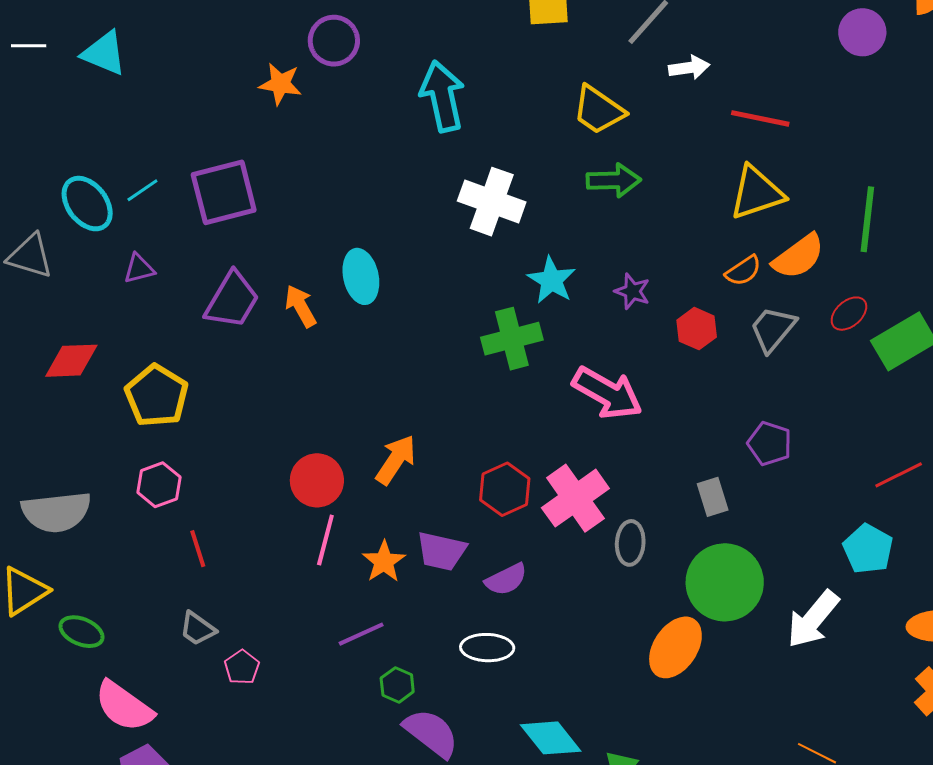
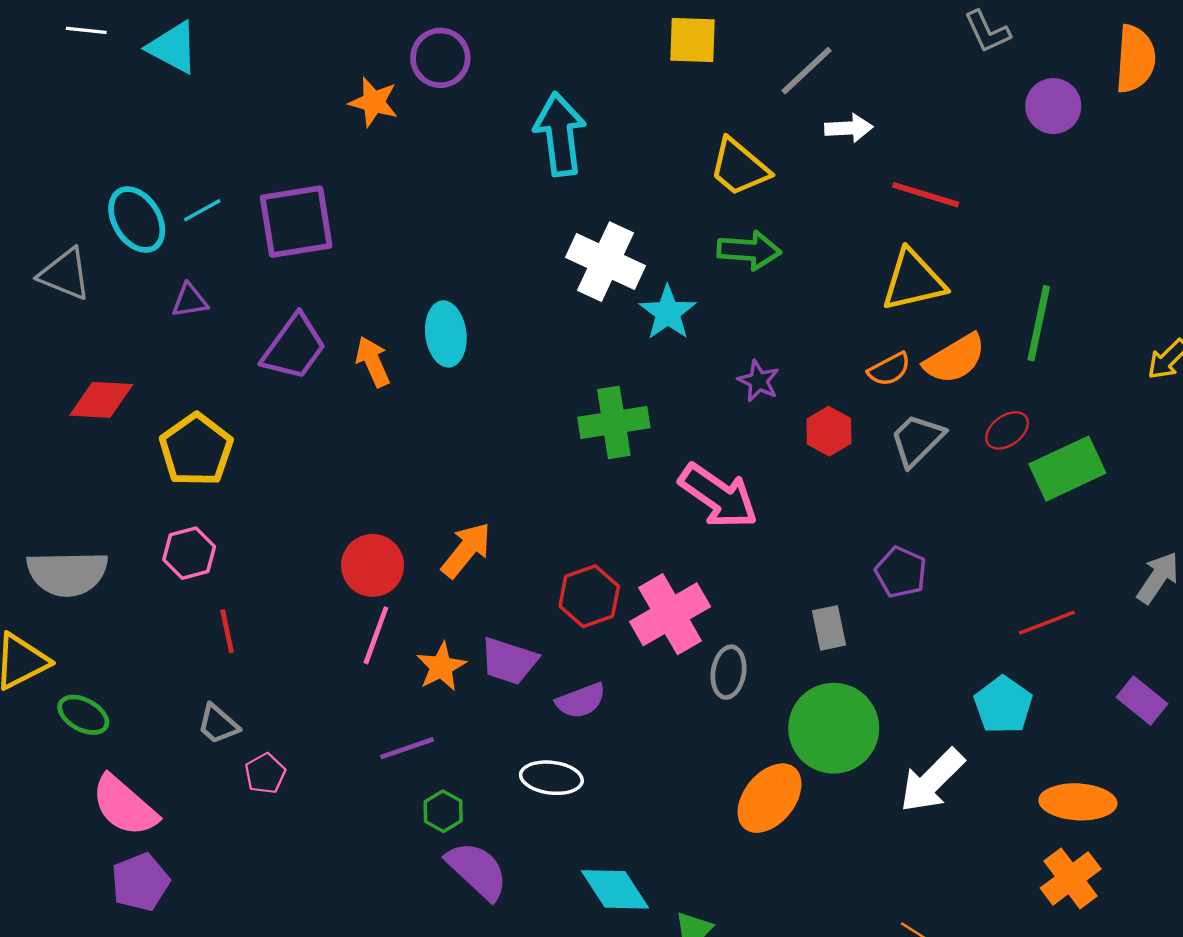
cyan star: (551, 280) -> (668, 313), moved

